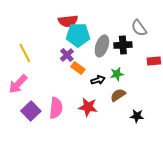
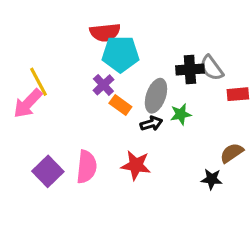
gray semicircle: (139, 28) -> (212, 68), moved
gray ellipse: (102, 46) -> (156, 96), moved
pink arrow: (18, 84) -> (28, 103), moved
brown semicircle: (118, 95) -> (232, 153), moved

